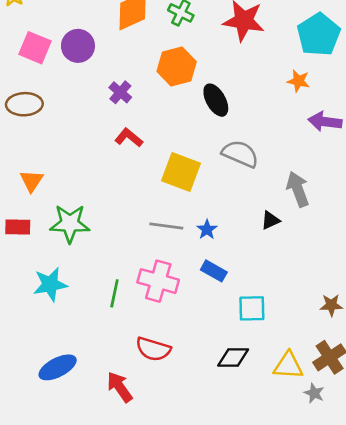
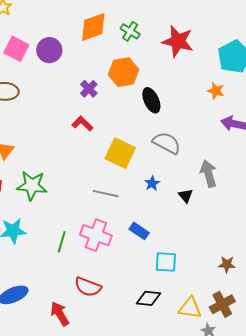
purple cross: (120, 92) -> (89, 89), moved
black triangle: (270, 220) -> (186, 196), turned -49
blue star: (207, 229) -> (152, 183), moved

